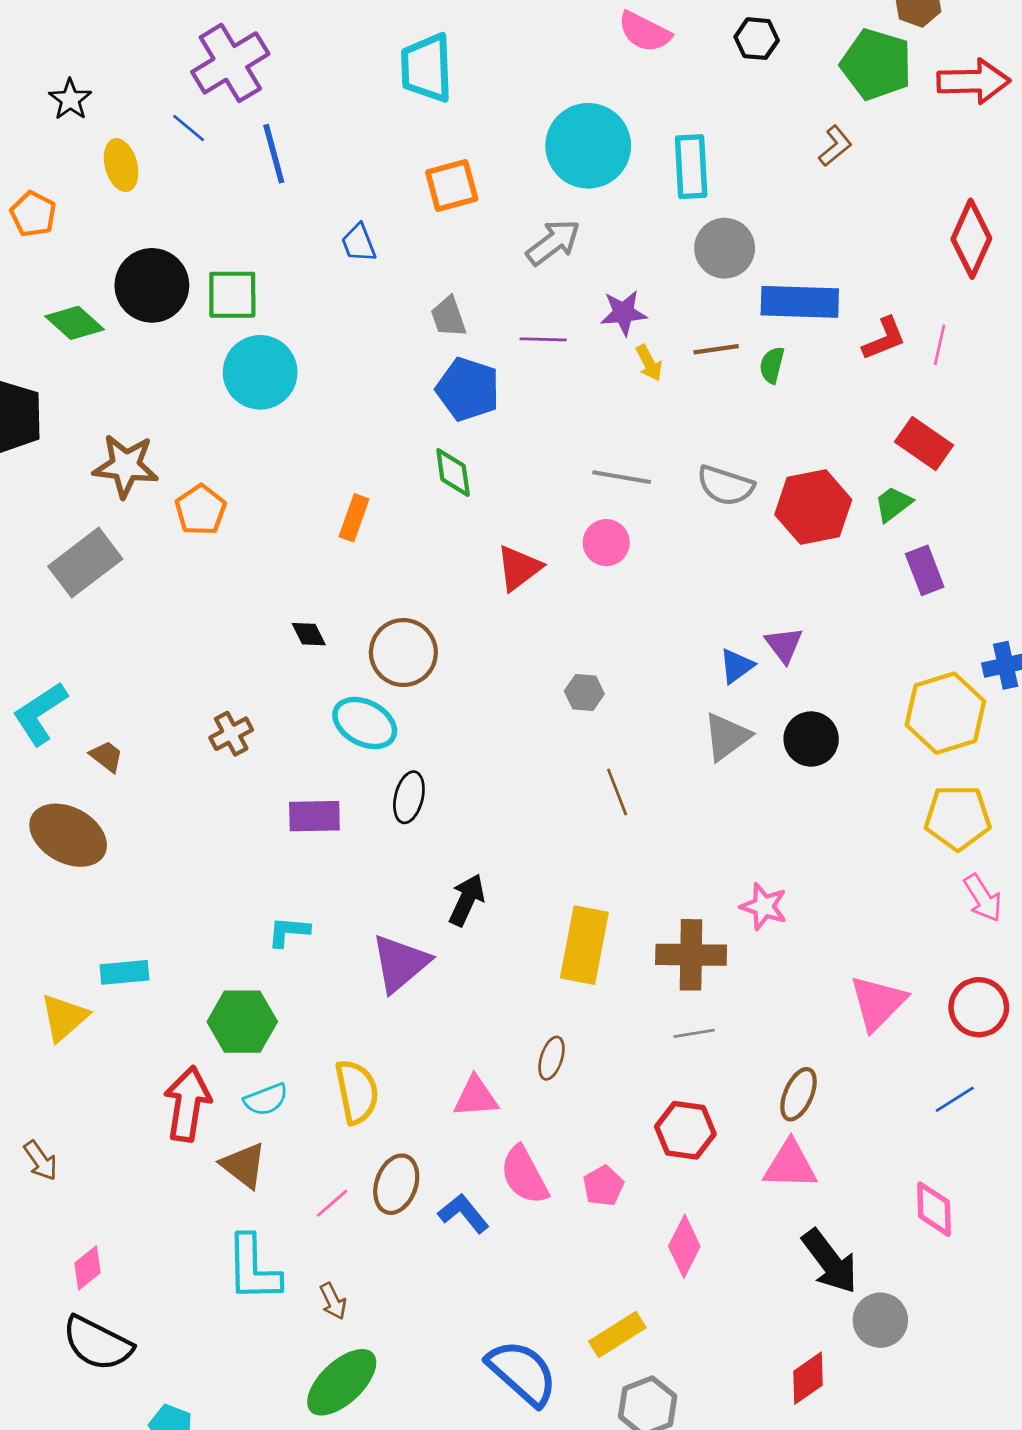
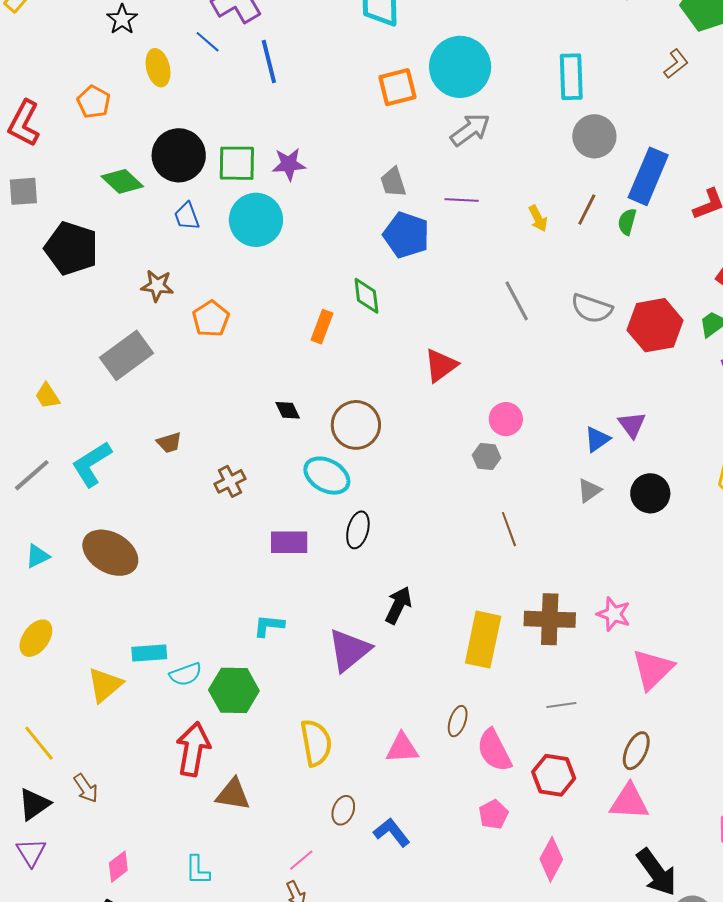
cyan circle: (588, 146) -> (460, 67), moved
blue trapezoid: (359, 243) -> (187, 216), moved
blue rectangle: (800, 302) -> (648, 176), turned -70
purple star: (624, 313) -> (289, 164), moved
brown line: (716, 349) -> (587, 209), turned -56
brown star: (126, 466) -> (157, 286), size x0.7
green diamond: (453, 473) -> (366, 296), moved
gray line: (622, 477) -> (517, 301), turned 51
pink circle: (606, 543) -> (506, 419), moved
gray triangle: (727, 737) -> (589, 490), size x0.7
brown trapezoid: (106, 756) -> (169, 443), moved, turned 124
brown cross: (691, 955) -> (550, 619), moved
pink triangle: (878, 1003) -> (653, 669), moved
cyan semicircle: (266, 1099) -> (186, 674), moved
brown triangle: (244, 1165) -> (233, 794), turned -30
pink semicircle: (524, 1175) -> (494, 750), moved
brown ellipse: (396, 1184) -> (343, 810), size x0.7
pink line: (332, 1203) -> (301, 860), moved
cyan L-shape: (253, 1268) -> (197, 870), moved, size x0.6

